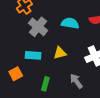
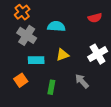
cyan semicircle: (70, 23) -> (56, 26), moved
gray cross: (38, 27) -> (27, 35), moved

